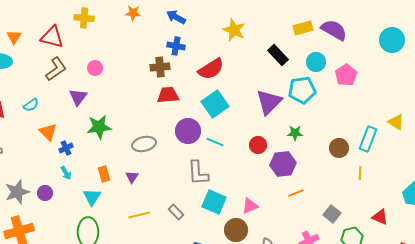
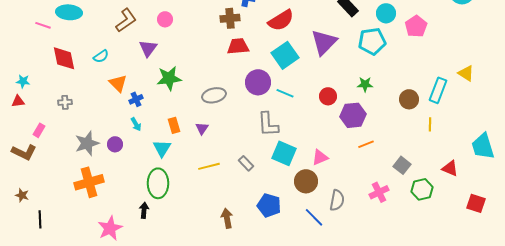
purple triangle: (269, 102) -> (324, 42), moved

